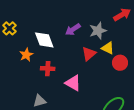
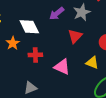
yellow triangle: (108, 48) -> (92, 63), moved

